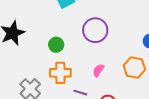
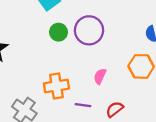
green circle: (56, 45) -> (59, 32), moved

